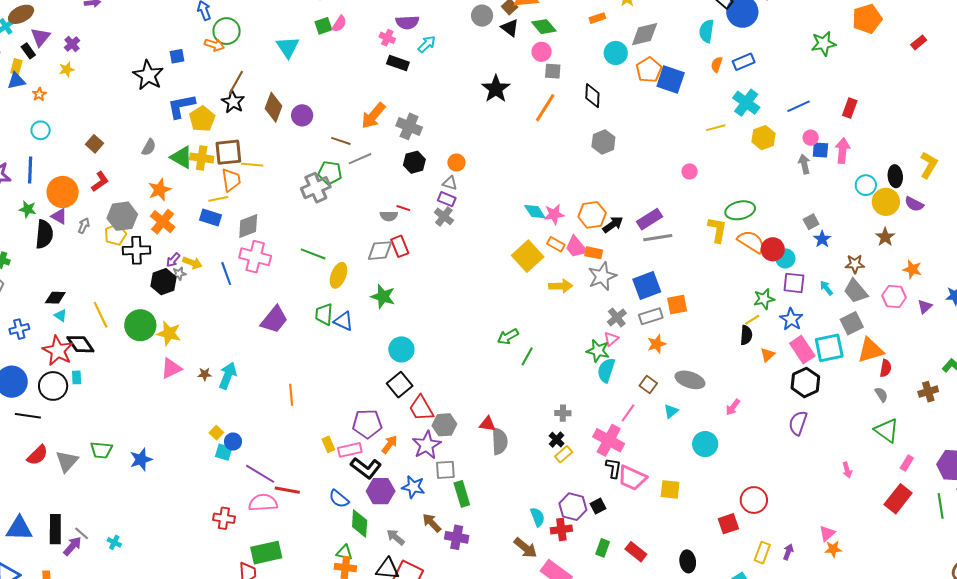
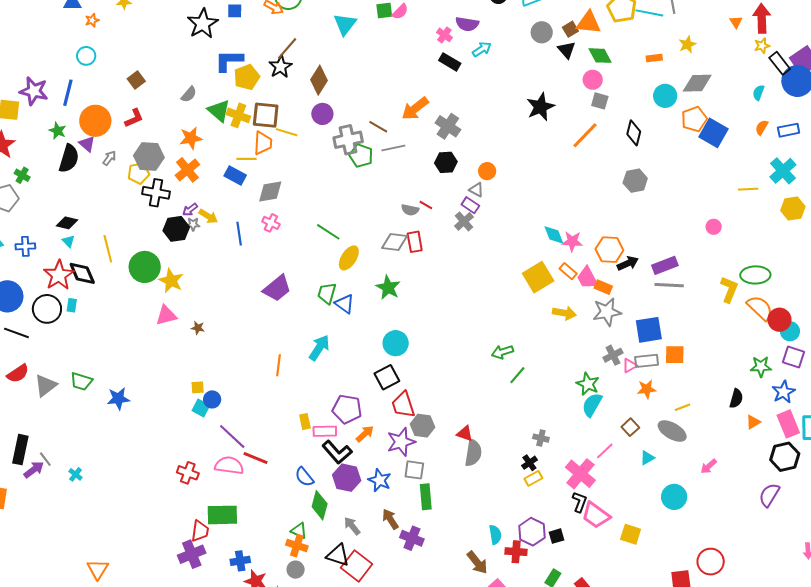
cyan semicircle: (707, 31) -> (758, 93), size x0.7
purple circle: (302, 115) -> (322, 114), moved
gray cross: (316, 188) -> (348, 140), moved
pink cross: (255, 257) -> (271, 223), size x0.6
yellow line: (752, 320) -> (683, 407), moved
pink triangle: (611, 339) -> (630, 366), moved
cyan arrow: (228, 376) -> (319, 348), moved
yellow square: (216, 433) -> (198, 387), turned 32

